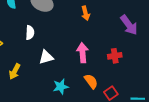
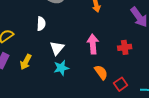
white triangle: (46, 57) -> (57, 48), turned -35
cyan star: (61, 87) -> (61, 68), moved

